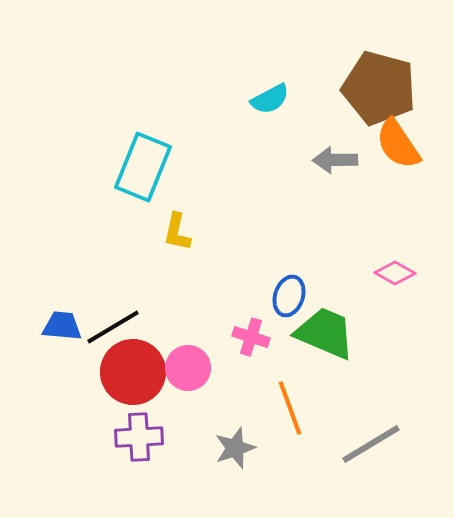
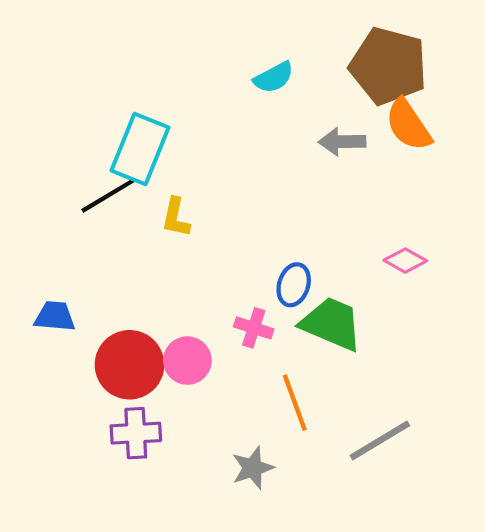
black line: (113, 327) -> (108, 195), moved
gray star: (235, 448) -> (253, 468), moved

